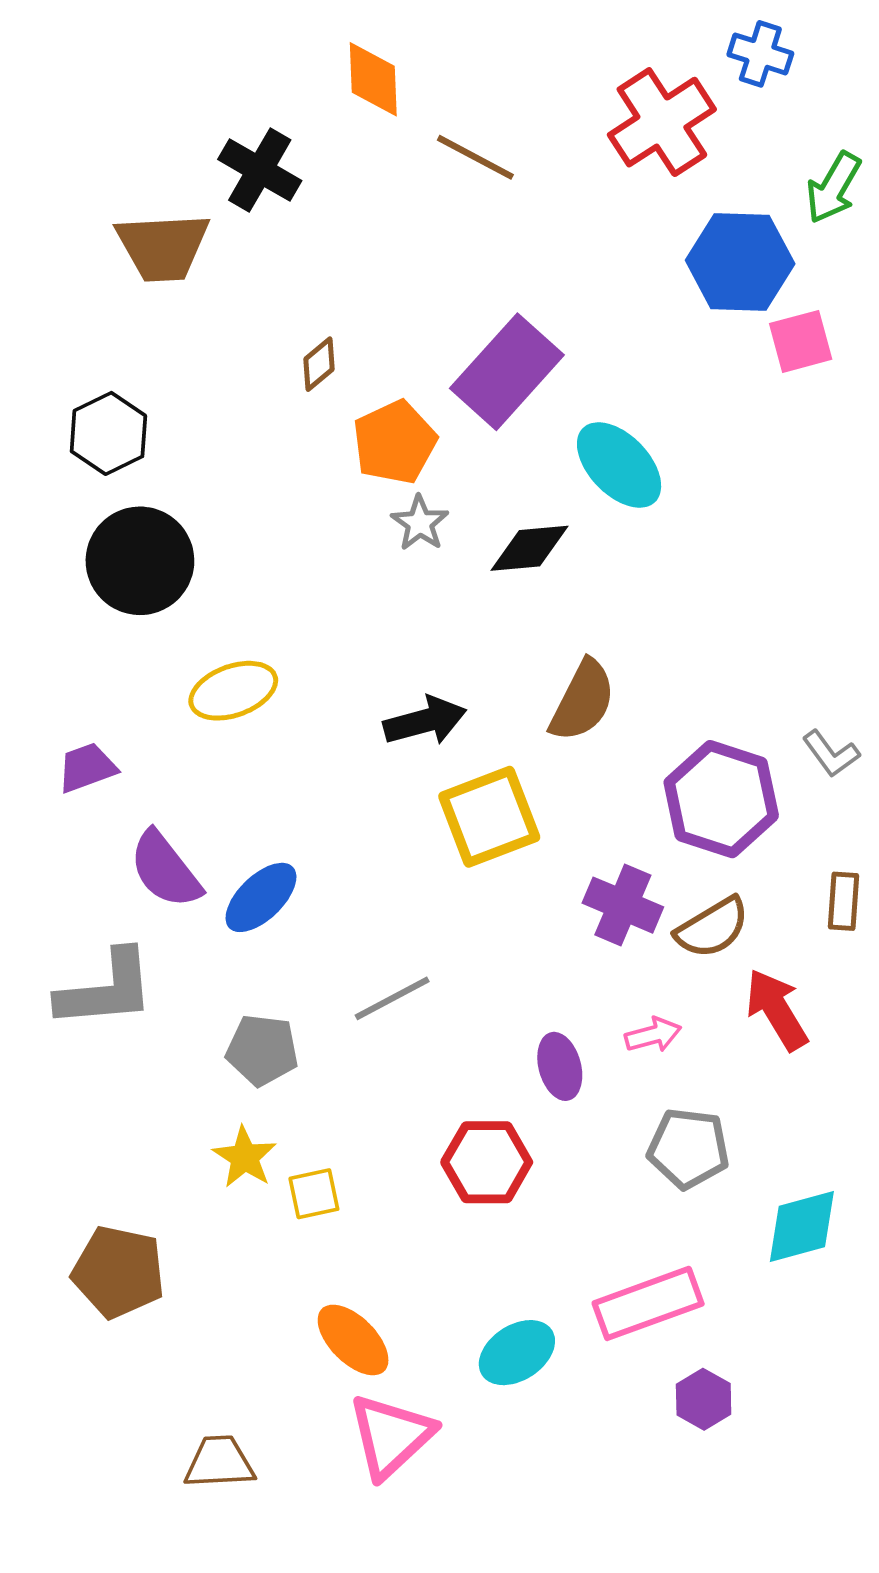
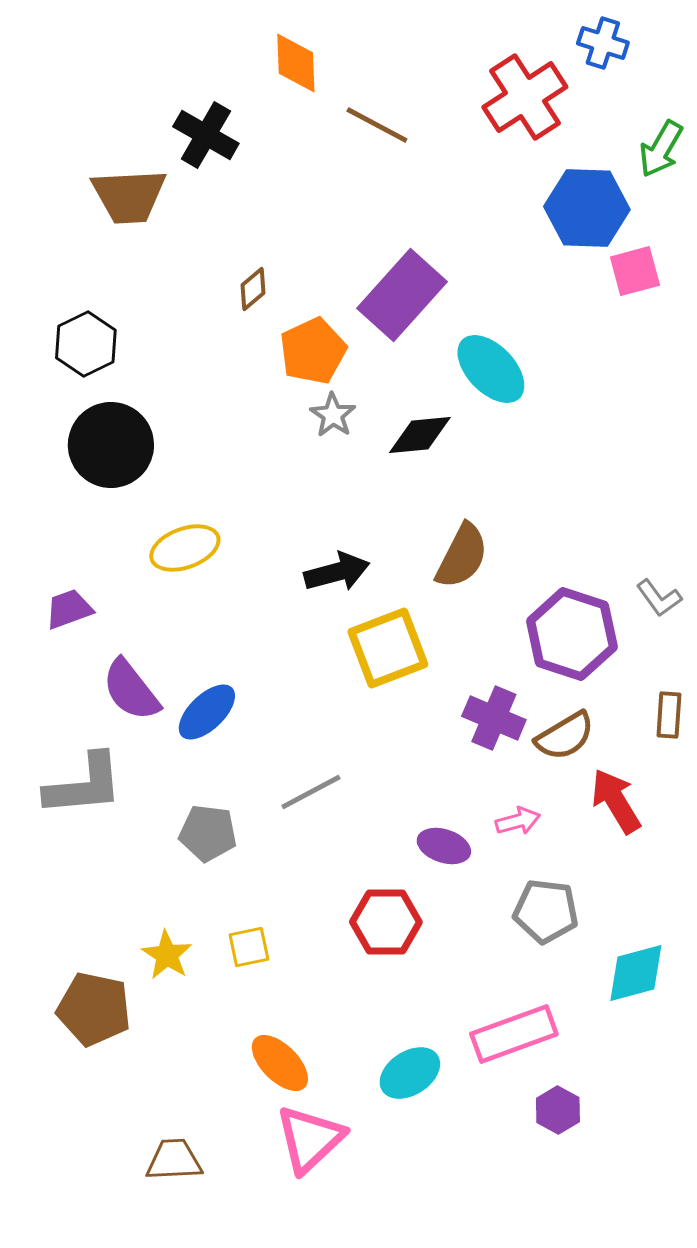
purple ellipse: (560, 1066) -> (444, 846), turned -57
yellow star: (245, 1157) -> (167, 955), moved

